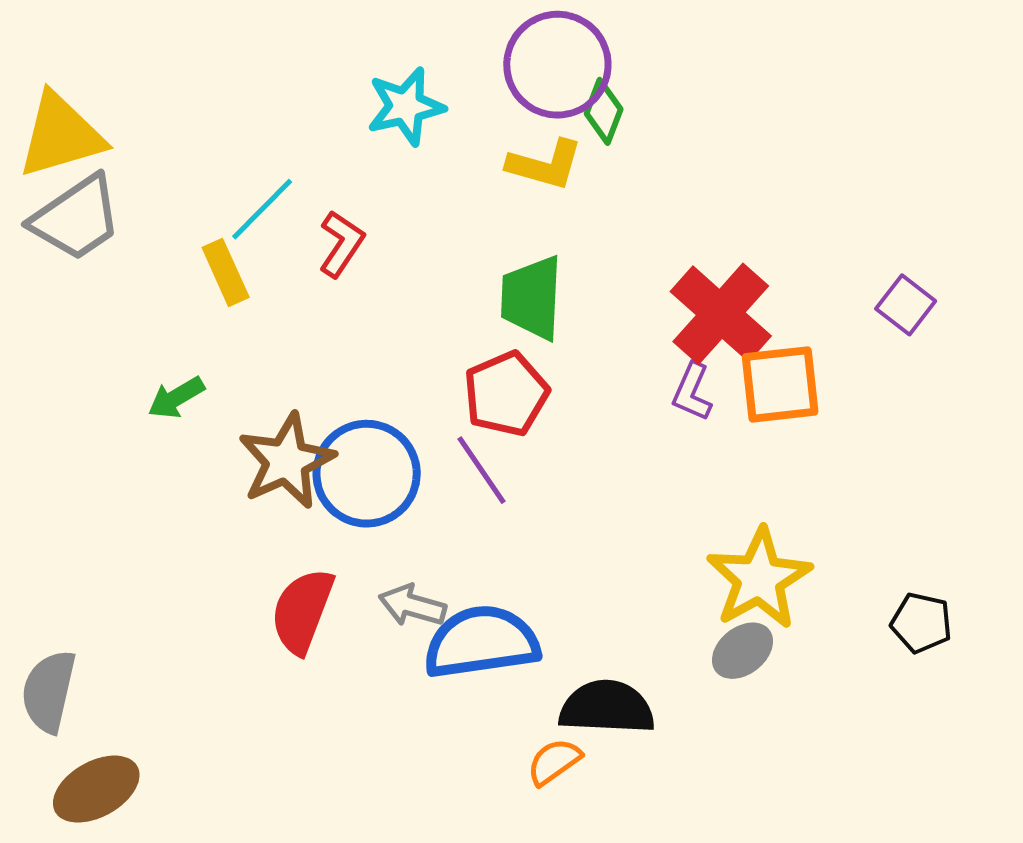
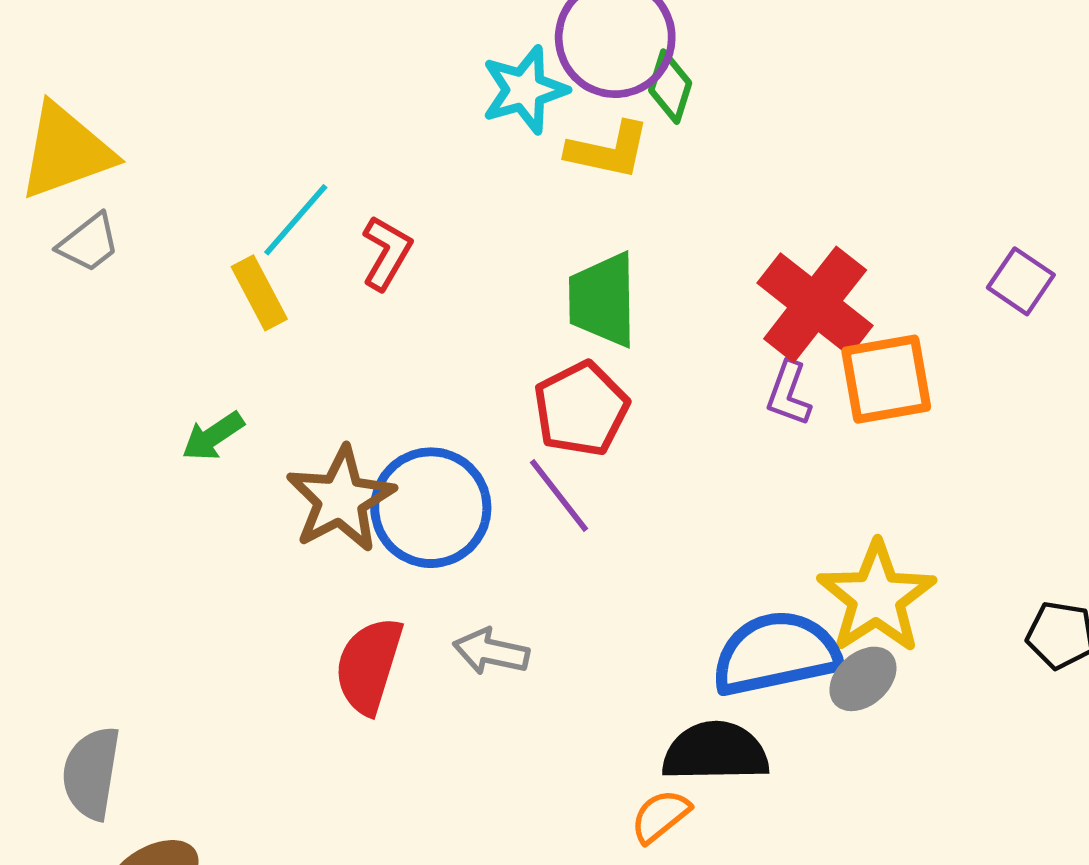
cyan star: (406, 106) -> (525, 90), moved
gray trapezoid: (76, 218) -> (89, 243), size x0.6
blue semicircle: (481, 642) -> (776, 653), moved

